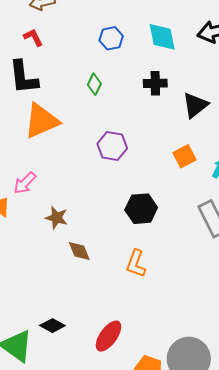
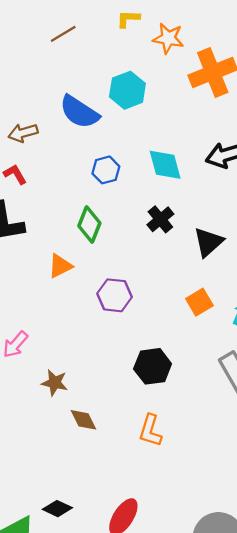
black cross: (155, 83) -> (160, 219), turned -35
green diamond: (94, 84) -> (89, 225), size x1.4
orange triangle: (41, 121) -> (60, 266), moved, size x0.6

